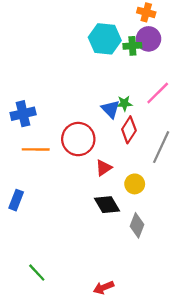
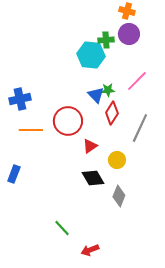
cyan hexagon: (105, 39) -> (91, 55), moved
green cross: (132, 46) -> (106, 40), moved
green line: (37, 273) -> (62, 228), moved

